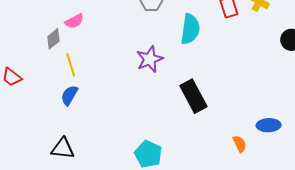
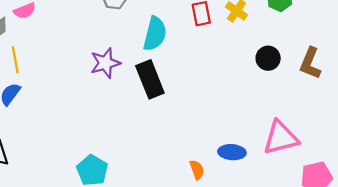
black rectangle: (193, 96) -> (150, 79), moved

